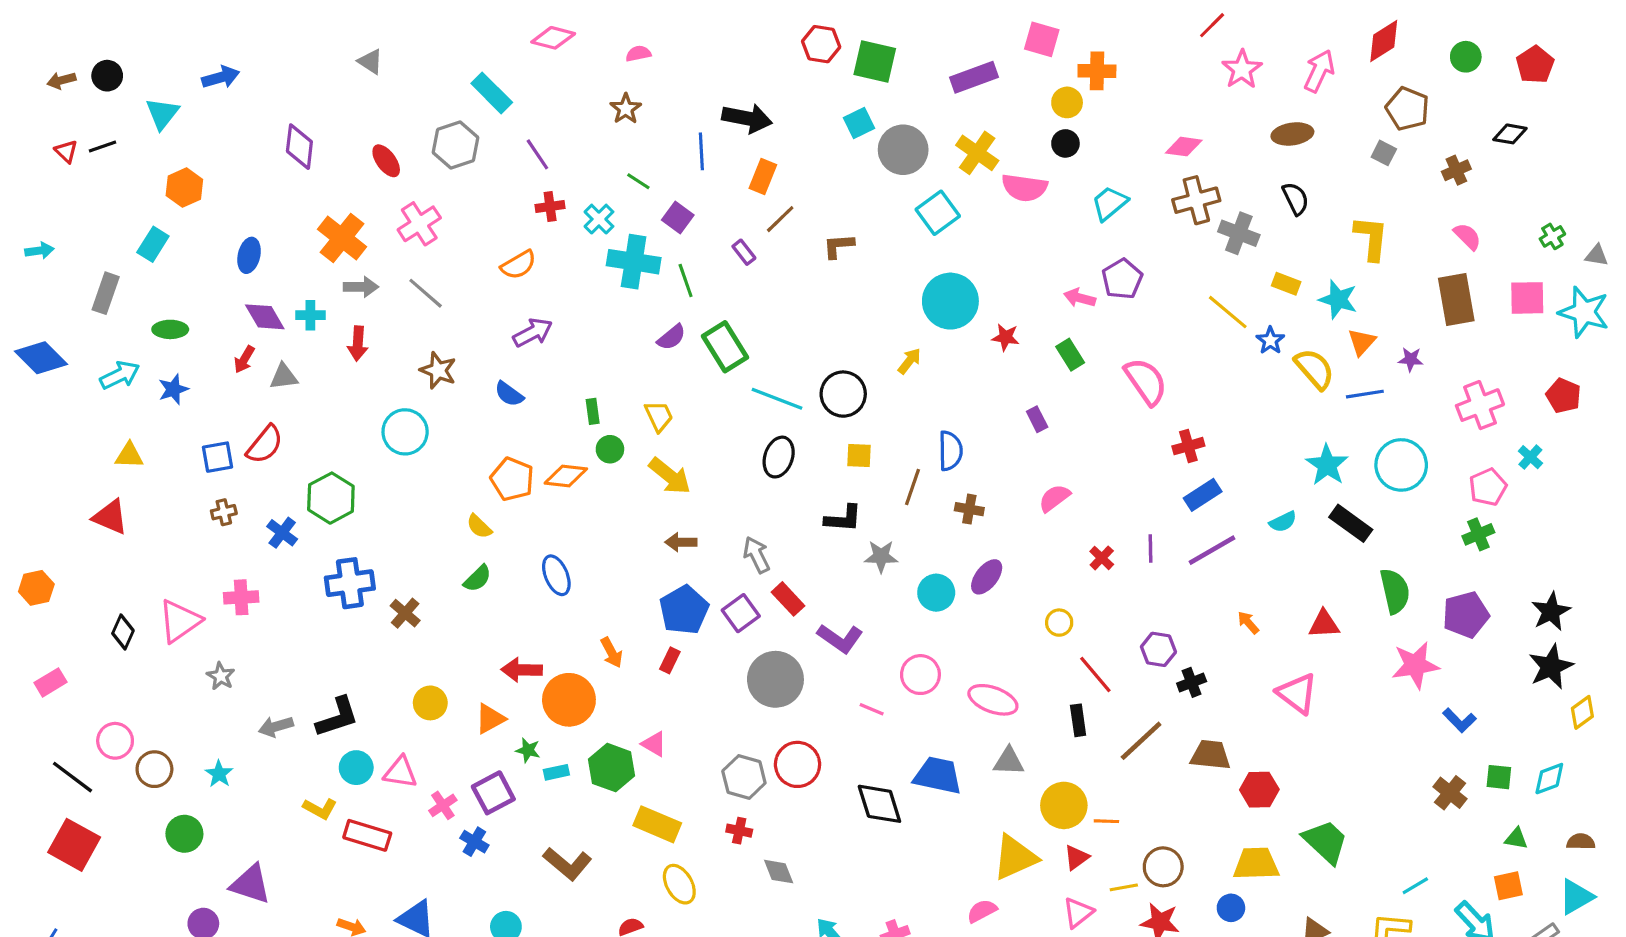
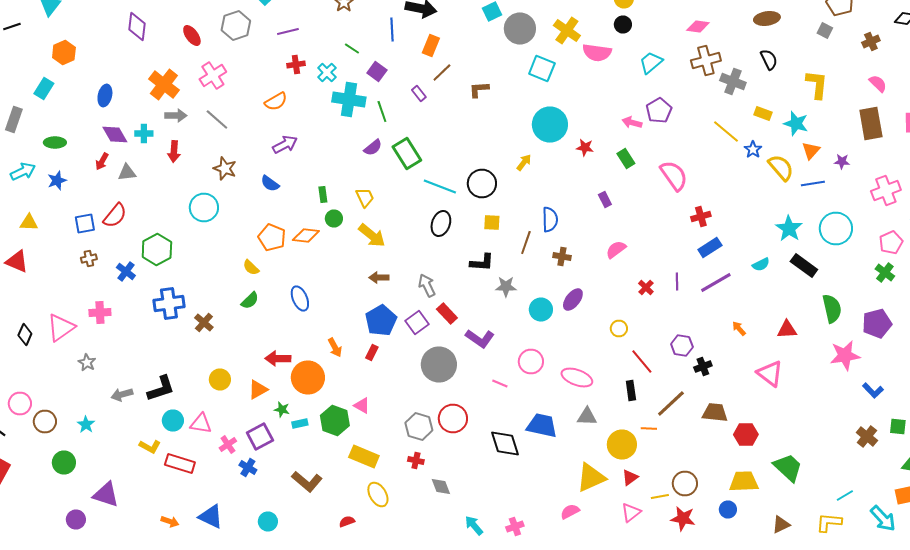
purple line: (537, 154) -> (288, 32), turned -70
cyan square: (938, 213) -> (542, 68), turned -32
green cross: (1478, 534) -> (885, 272), turned -30
orange line: (1106, 821) -> (649, 428), moved

